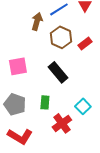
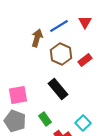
pink square: (18, 66) -> (18, 95), moved
green rectangle: (45, 102) -> (45, 119), turned -40

